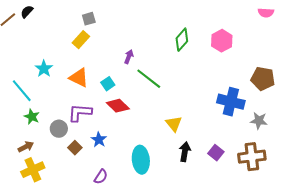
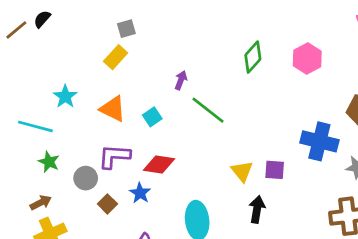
cyan line: (22, 91) -> (35, 126), turned -35
red diamond: (118, 106) -> (159, 164), moved, turned -35
purple square: (216, 153) -> (275, 170), moved, turned -35

